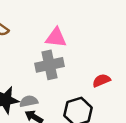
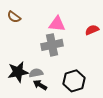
red semicircle: (101, 80) -> (92, 30), moved

